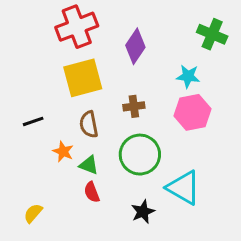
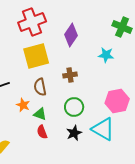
pink hexagon: (193, 112) -> (117, 101), moved
green circle: (140, 155) -> (74, 107), size x0.7
black star: (143, 212) -> (74, 133), moved

